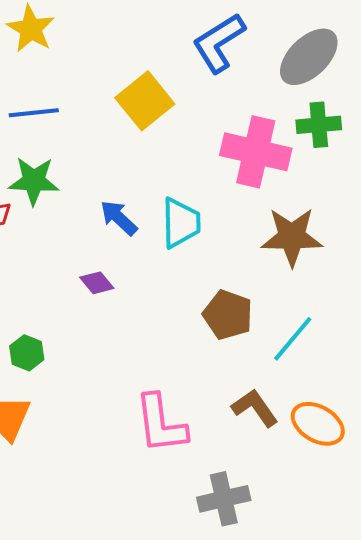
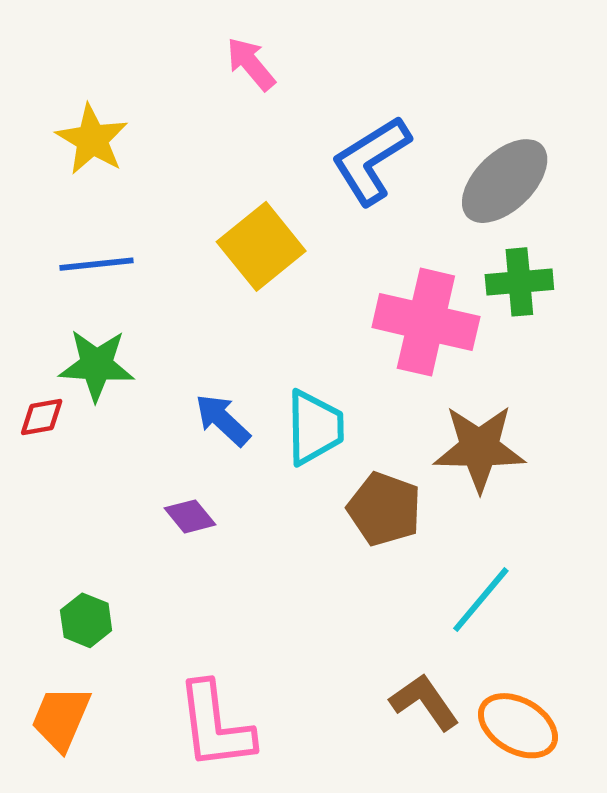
brown pentagon: (228, 315) -> (384, 509), moved
pink L-shape: (161, 424) -> (215, 726), moved

